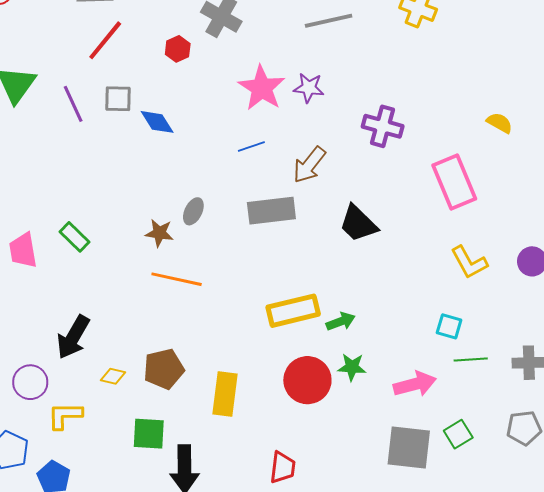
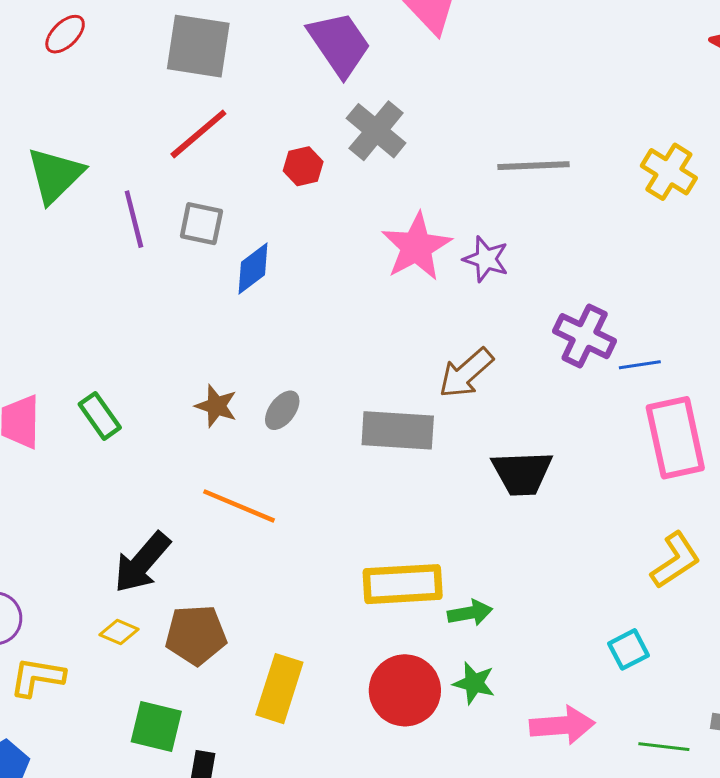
blue diamond: (157, 122) -> (253, 269), turned 75
blue line: (251, 147) -> (640, 365), moved
black trapezoid: (358, 224) -> (522, 473), turned -57
brown star: (159, 233) -> (216, 406), moved
yellow L-shape: (469, 262) -> (675, 560), turned -105
cyan square: (449, 326) -> (629, 649), turned 36
black arrow: (73, 337) -> (142, 562), moved
green line: (471, 359) -> (664, 747), moved

